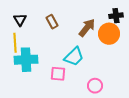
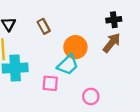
brown arrow: (87, 28) -> (112, 43), moved
orange circle: (109, 34) -> (75, 47), moved

